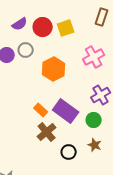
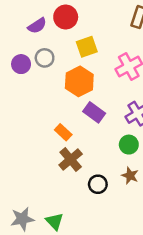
red circle: (43, 27) -> (66, 17), moved
yellow square: (66, 28) -> (87, 47), moved
purple rectangle: (66, 111) -> (94, 112), moved, size x0.7

